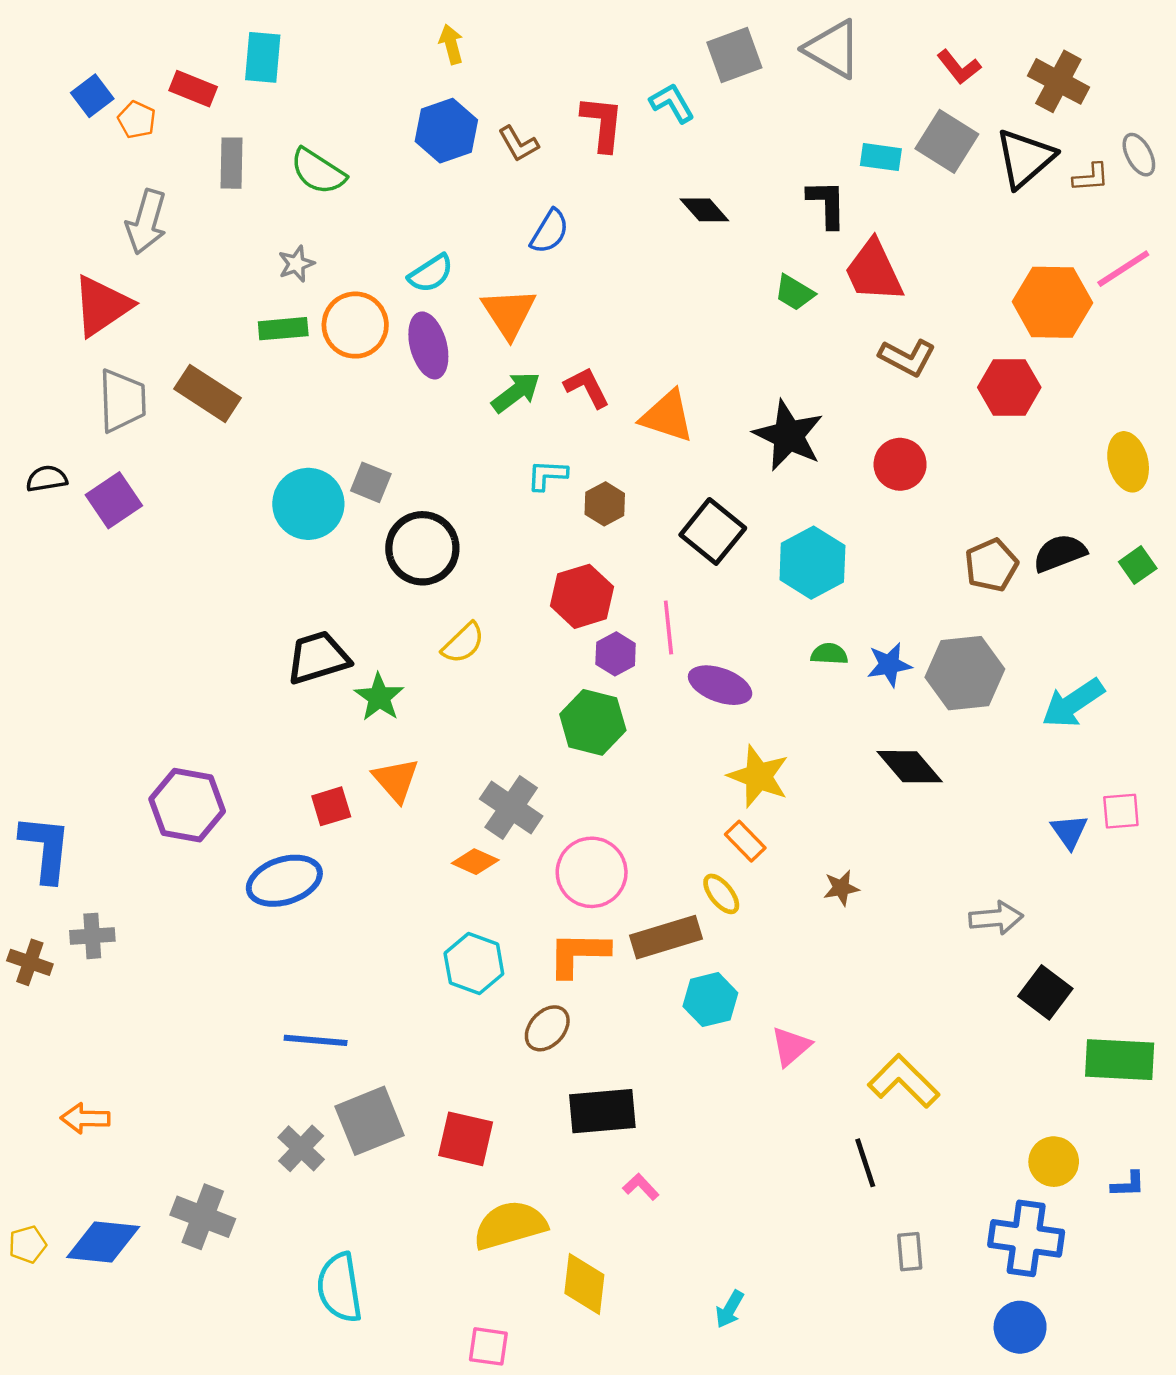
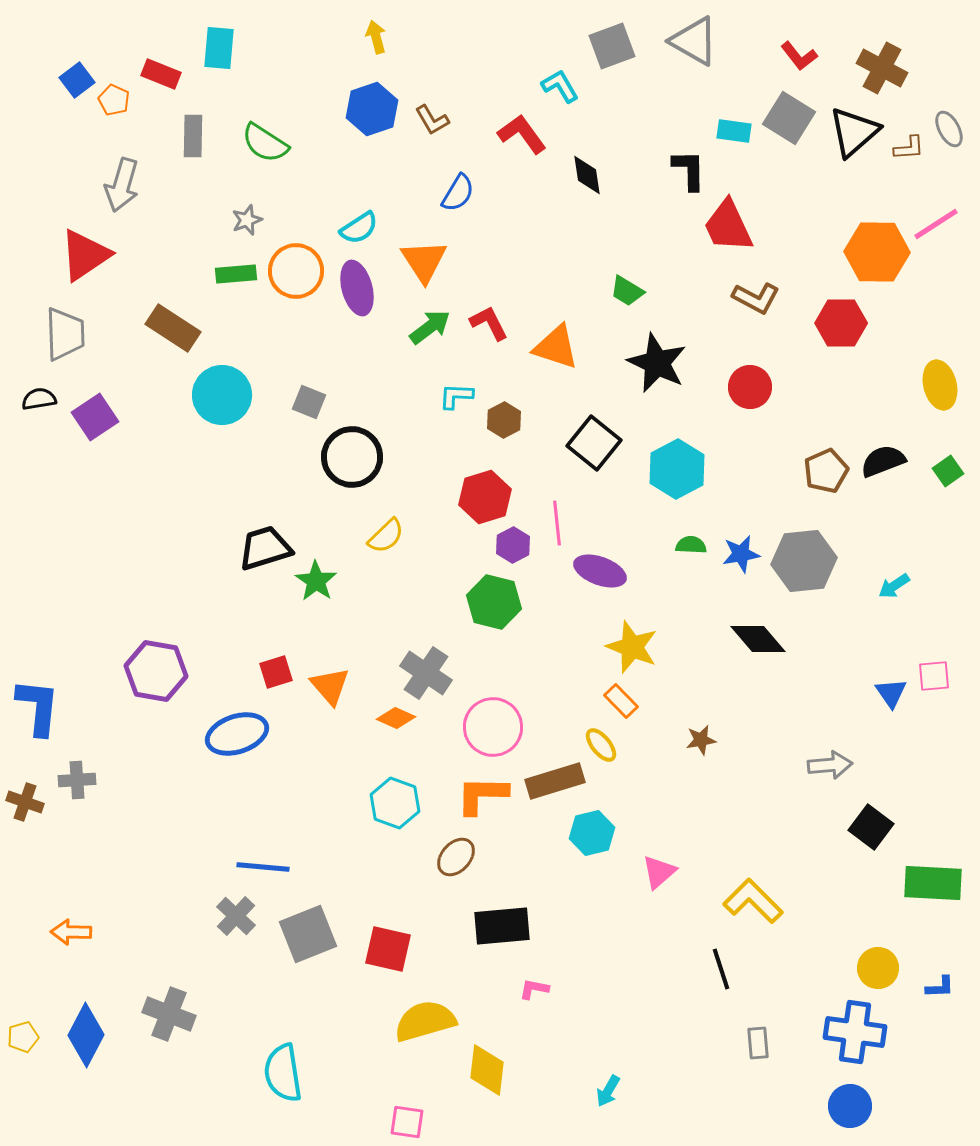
red L-shape: (602, 123) -> (522, 134), moved, turned -42
black diamond: (704, 210) -> (587, 175), turned 33
green trapezoid: (794, 293) -> (627, 291), moved
gray trapezoid: (122, 401) -> (65, 334), moved
cyan circle: (308, 504) -> (222, 395), moved
cyan arrow: (1073, 703) -> (894, 586), size x0.6
orange triangle: (396, 780) -> (330, 686), moved
gray cross: (301, 1148) -> (236, 916), moved
pink L-shape: (641, 1187) -> (534, 989), turned -36
blue diamond: (103, 1242) -> (86, 1035), turned -68

